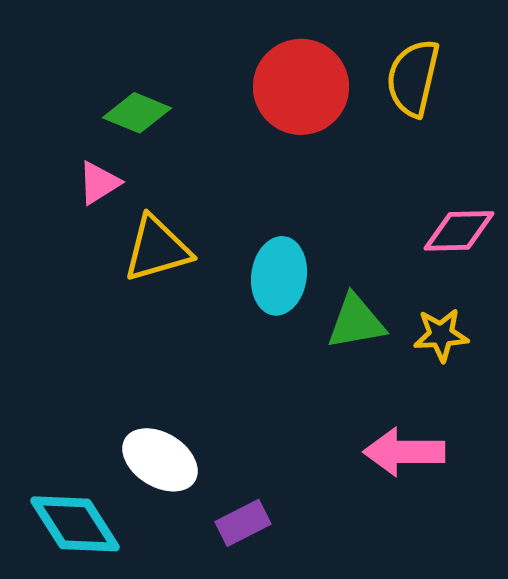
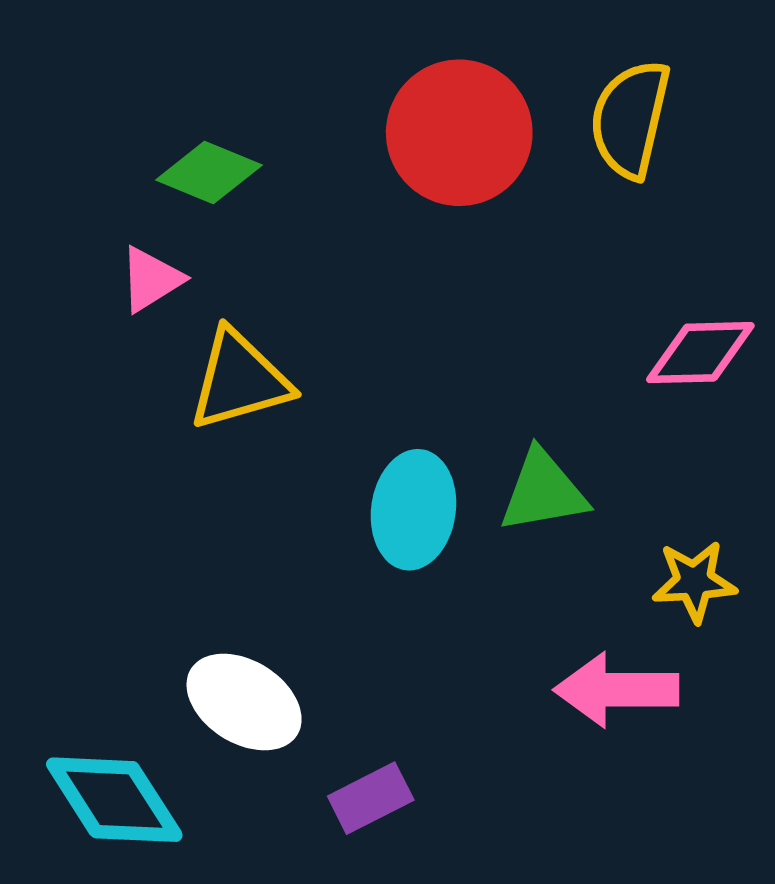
cyan ellipse: (279, 276) -> (413, 510), moved
yellow star: (441, 335) -> (694, 581), moved

